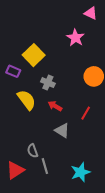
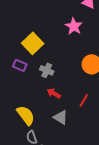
purple rectangle: (13, 71) -> (20, 65), moved
yellow semicircle: (26, 100) -> (26, 115), moved

